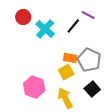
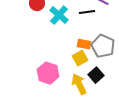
black line: (73, 26) -> (87, 12), turned 42
black square: (92, 89) -> (96, 75), moved

